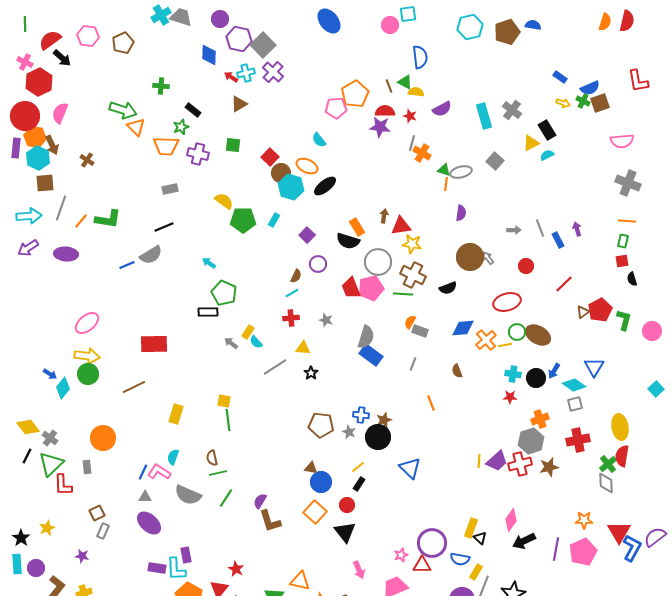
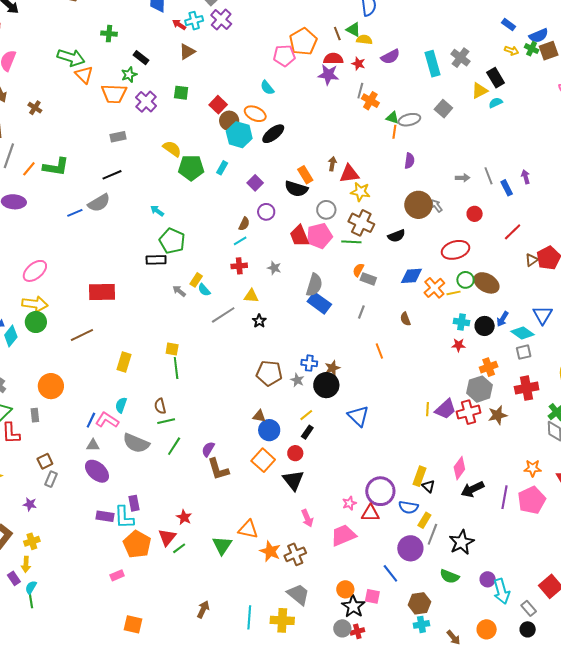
purple cross: (198, 154) -> (146, 102), turned 30
gray circle: (378, 262) -> (326, 210), size x0.7

